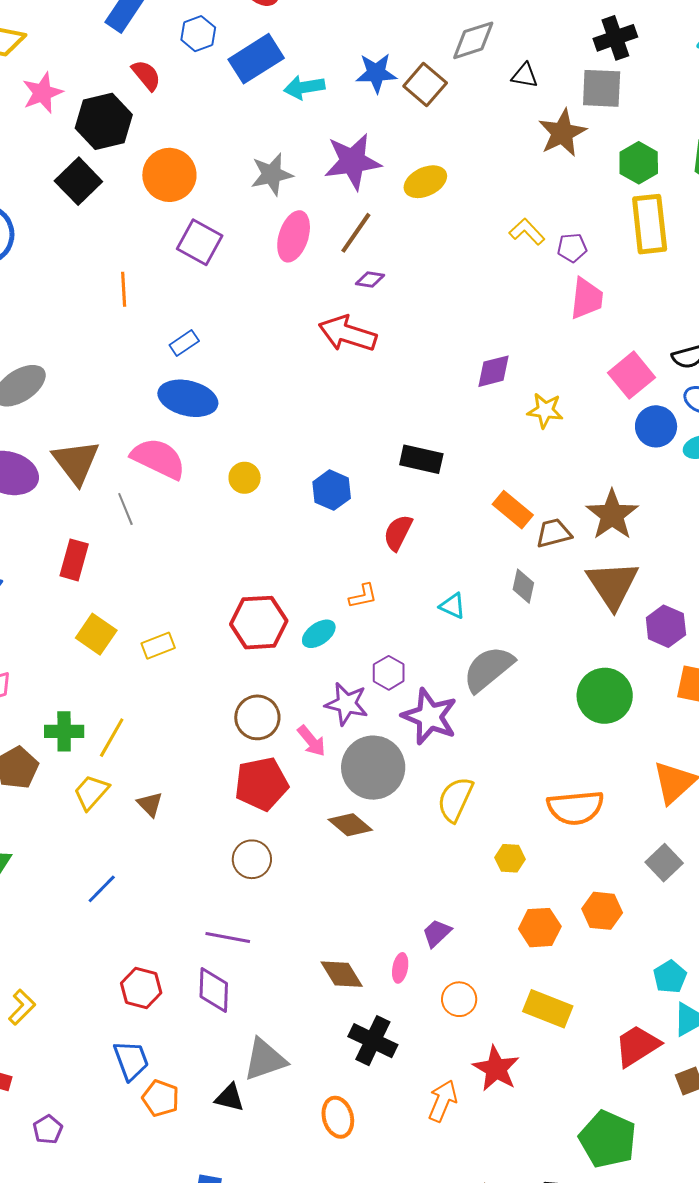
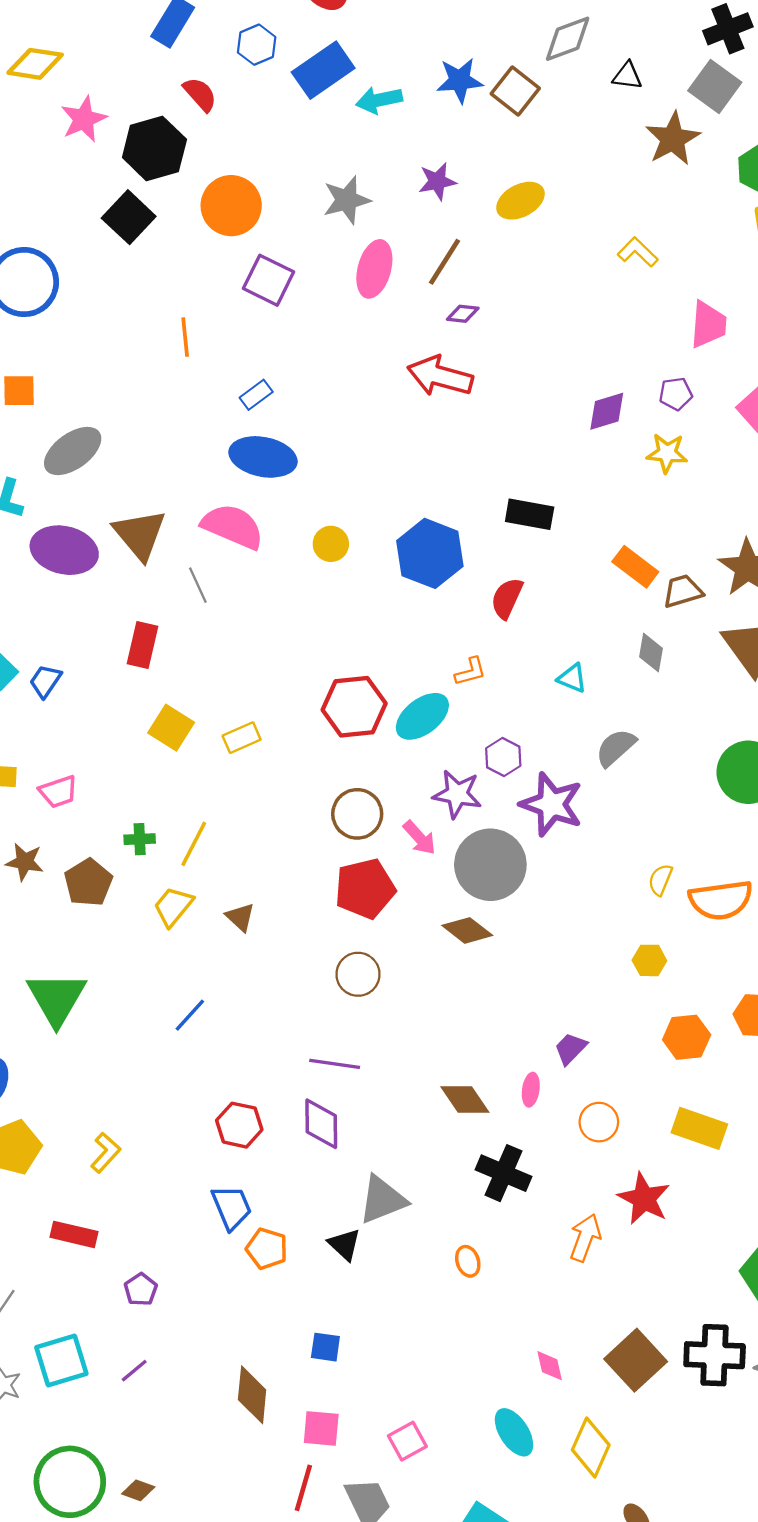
gray square: (602, 88) -> (715, 86), turned 36
purple star: (353, 161) -> (437, 181), size x0.6
purple pentagon: (572, 248) -> (676, 394), moved
blue hexagon: (332, 490) -> (430, 553), size x1.5
cyan ellipse: (319, 634) -> (422, 716), size x1.4
gray semicircle: (488, 669) -> (616, 748), size x0.7
green cross: (64, 731) -> (140, 839), size x0.7
yellow semicircle: (455, 799) -> (660, 880), moved, size x0.6
black triangle: (230, 1098) -> (345, 1245), turned 32
orange ellipse: (338, 1117) -> (468, 1261), size x0.7

